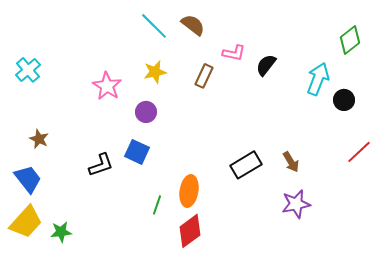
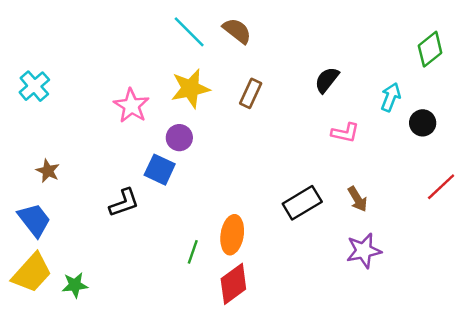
pink L-shape: (234, 53) -> (345, 133), moved
yellow star: (155, 72) -> (190, 88), size x1.4
cyan arrow: (318, 79) -> (391, 97), size x0.7
blue square: (137, 152) -> (160, 170), moved

